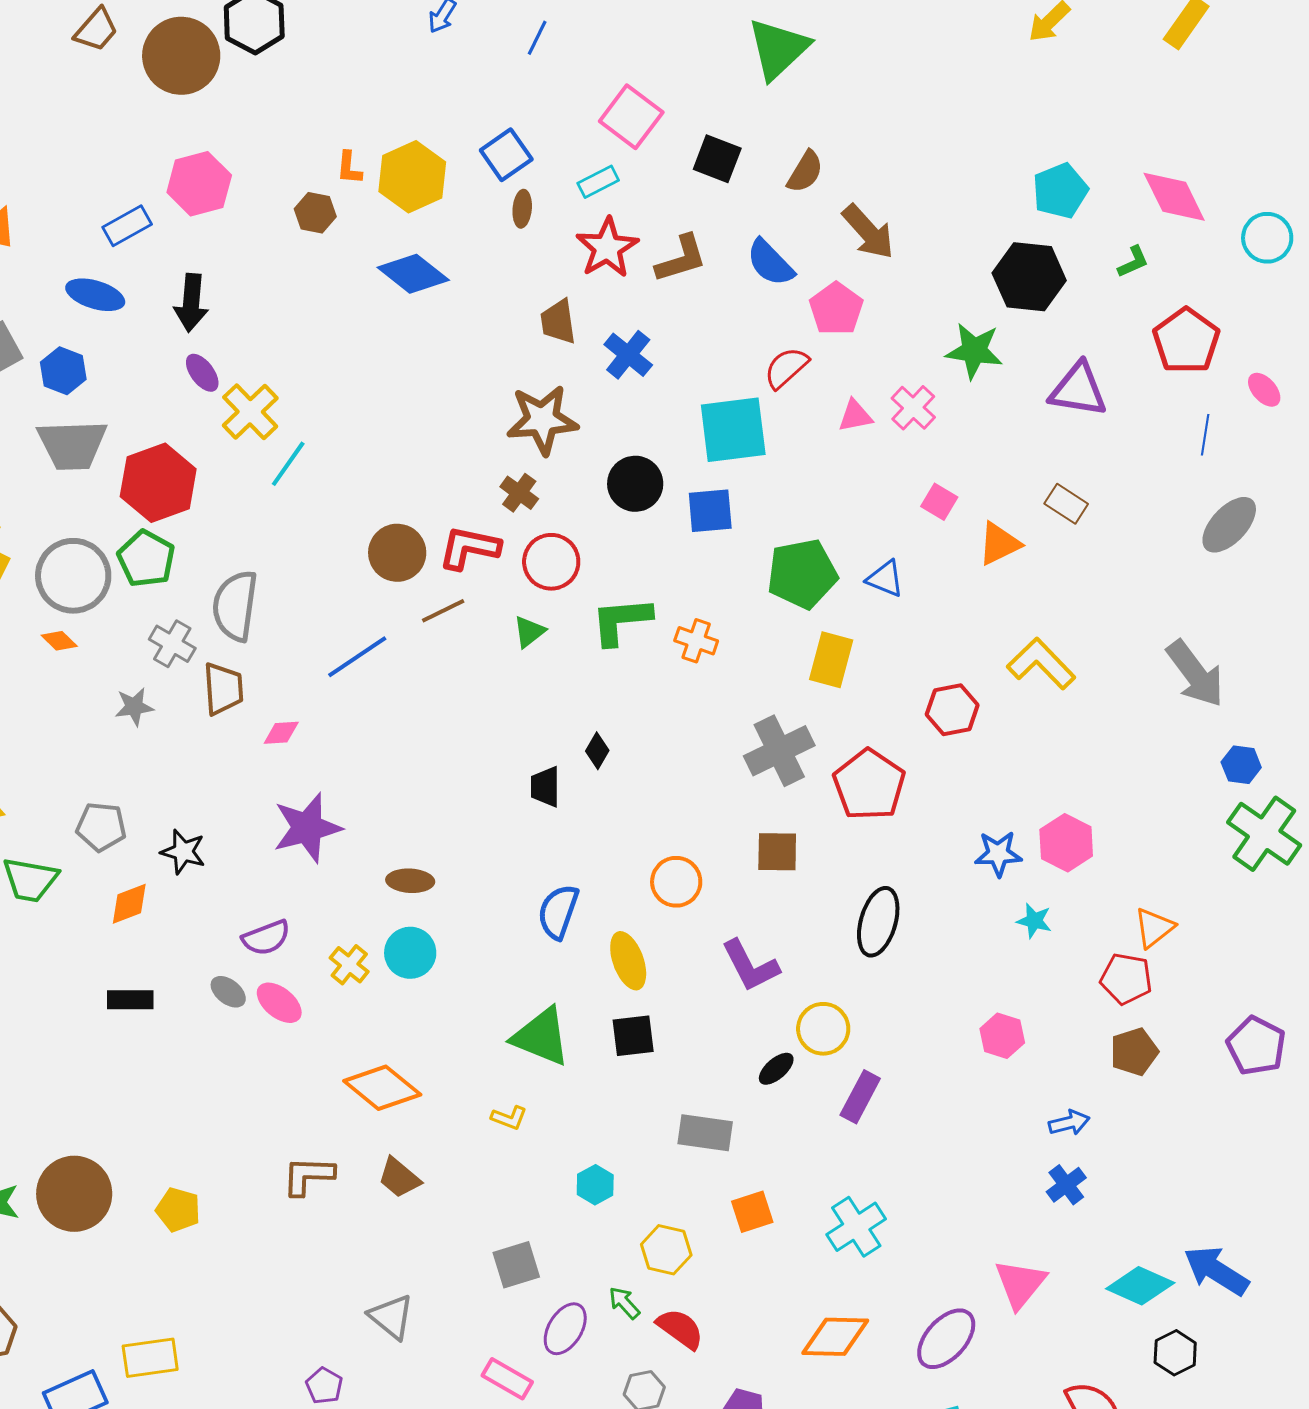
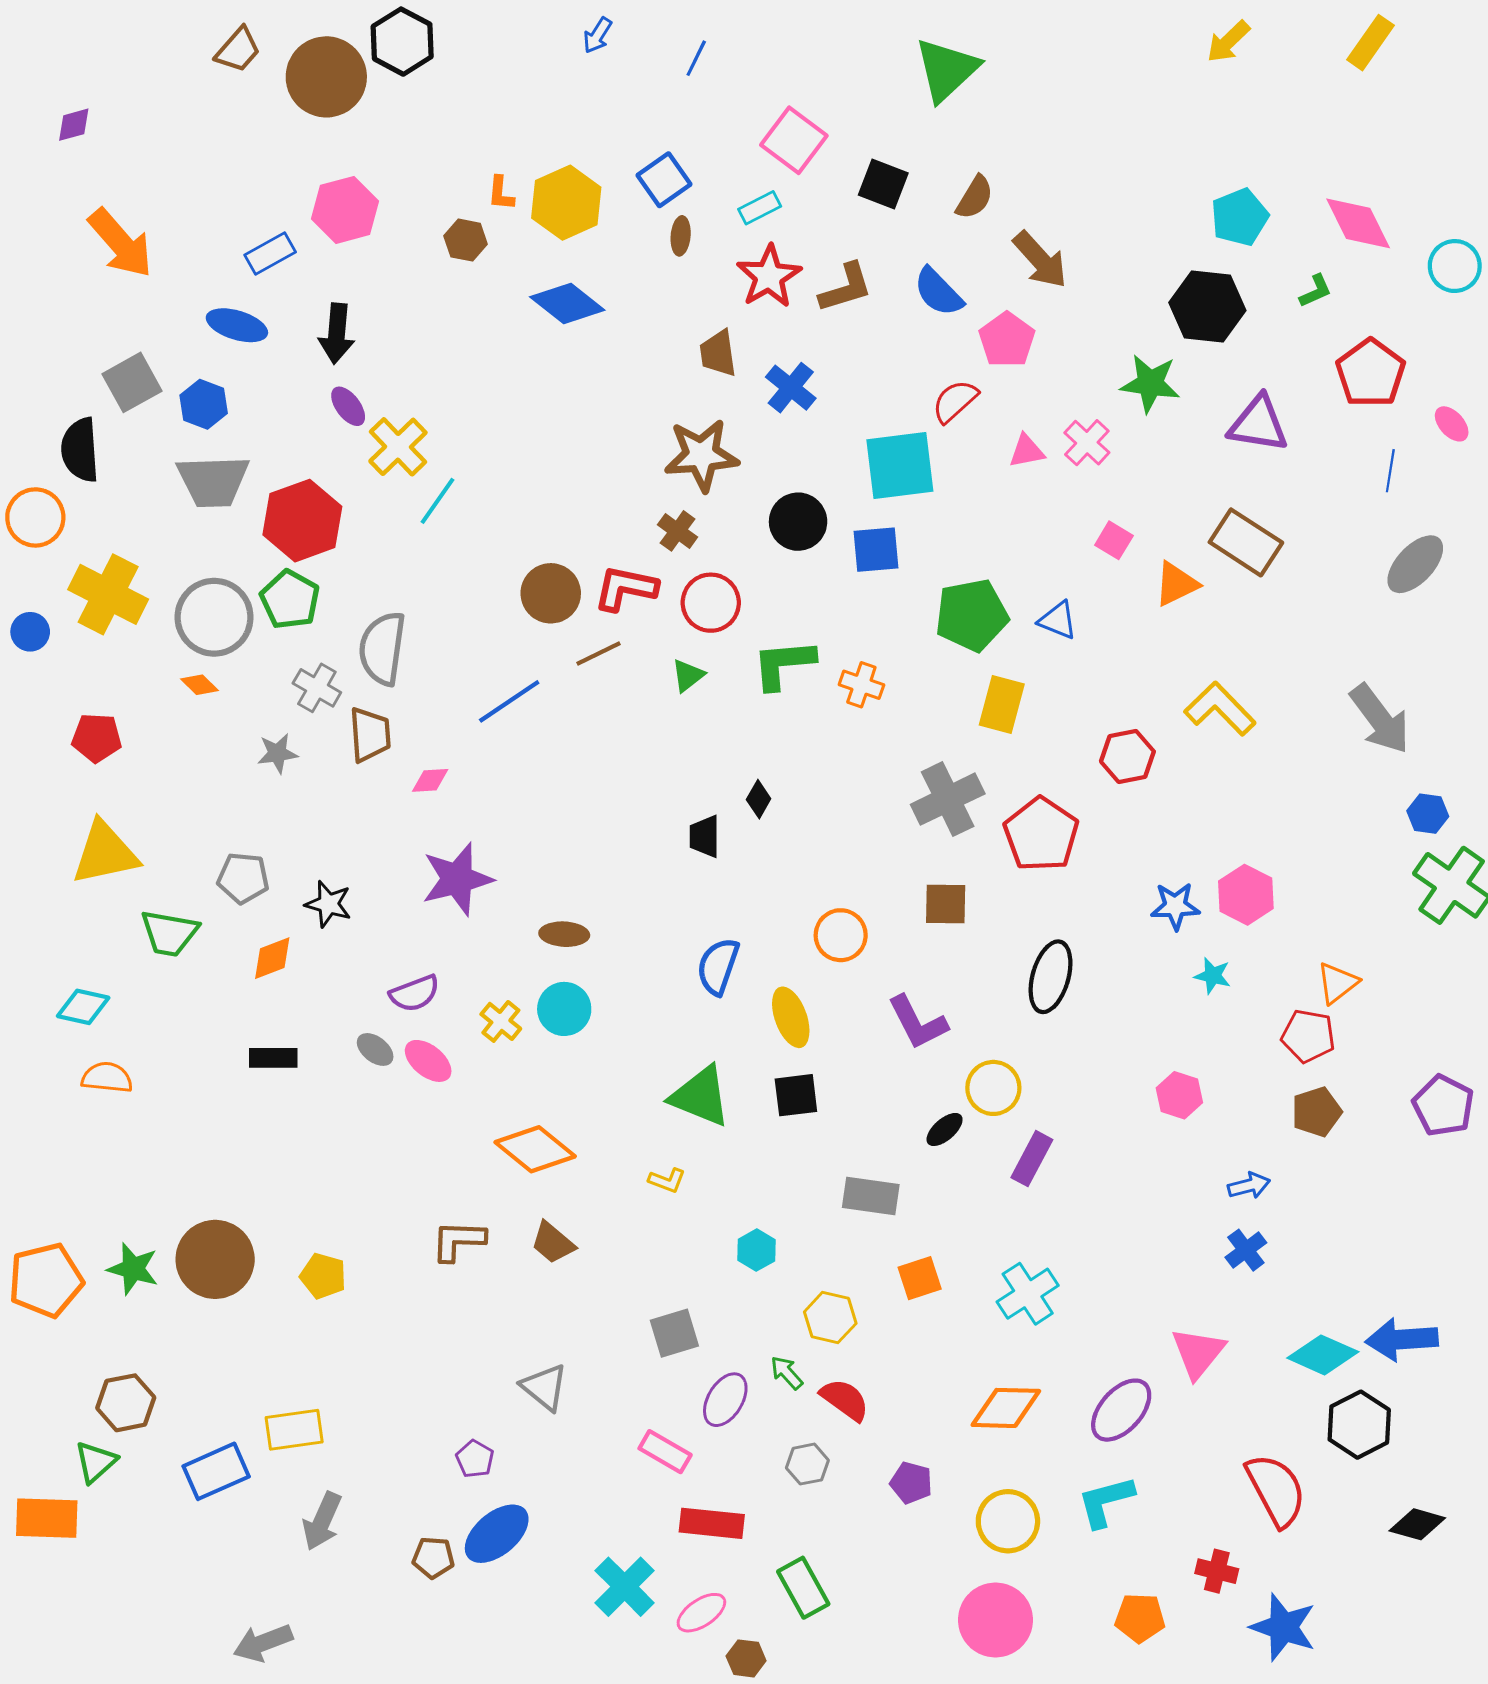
brown rectangle: (1066, 504) -> (1246, 542), size x1.6
blue arrow: (1216, 1271) -> (1402, 1339), turned -36
black hexagon: (1175, 1353) -> (1359, 1425), size x1.4

